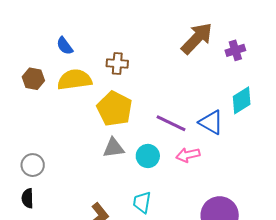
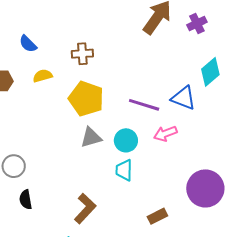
yellow semicircle: (75, 80) -> (43, 76), size x0.6
black semicircle: (28, 198) -> (26, 200), moved
cyan trapezoid: (142, 202) -> (124, 170), moved

